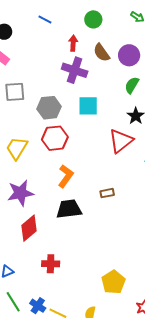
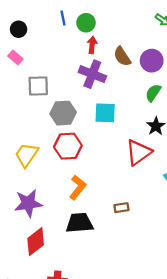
green circle: (93, 19) -> (86, 23), moved
blue line: (45, 20) -> (63, 18), turned 48
gray square: (15, 92) -> (38, 86), moved

